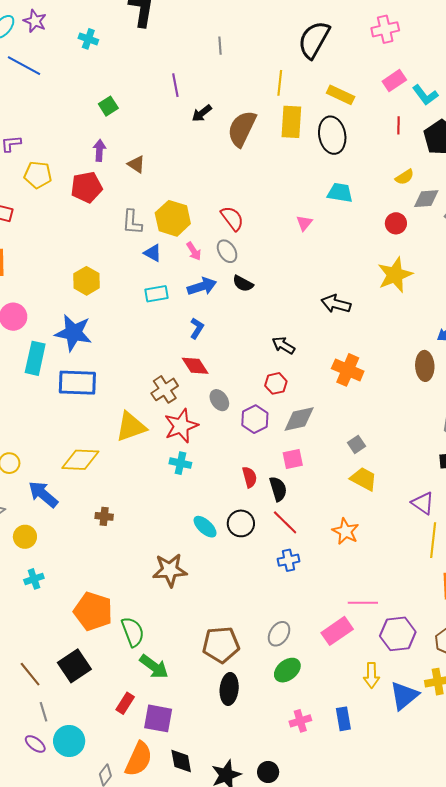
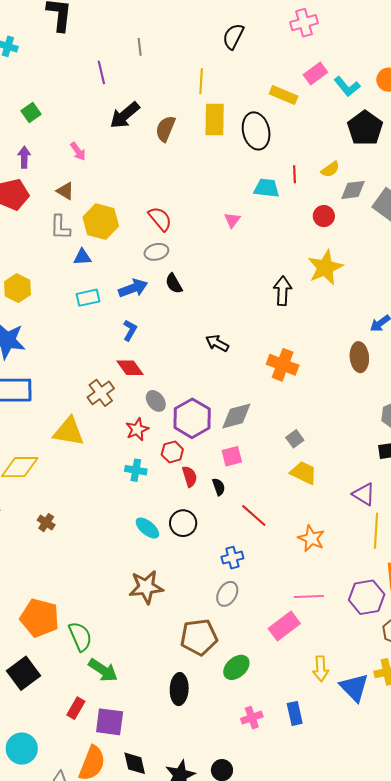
black semicircle: (314, 40) -> (233, 36), size x0.7
purple line: (175, 85) -> (101, 72), moved
yellow rectangle: (341, 95) -> (284, 95), moved
black arrow: (202, 113) -> (125, 115), size x1.5
red line: (399, 125) -> (295, 174), moved
brown semicircle: (242, 129) -> (165, 129), size x0.7
brown triangle: (136, 164) -> (65, 191), moved
pink arrow: (194, 251) -> (78, 151), moved
gray ellipse: (227, 251) -> (156, 252), turned -70
blue triangle: (153, 253) -> (82, 257), turned -30
black semicircle: (243, 284) -> (174, 283), turned 35
black arrow: (336, 304) -> (282, 291), moved, turned 80
red hexagon: (276, 383) -> (172, 452), moved
purple hexagon: (255, 419) -> (192, 418), size x1.4
red star: (181, 426) -> (137, 429), moved, size x0.7
yellow triangle: (131, 427) -> (69, 432), turned 32
cyan cross: (180, 463) -> (136, 470), moved
black semicircle: (278, 489) -> (219, 487), size x0.7
brown cross: (104, 516) -> (46, 523), turned 30
red line: (285, 522) -> (254, 515), moved
orange star: (346, 531) -> (311, 538), moved
brown star: (170, 570) -> (146, 587), moved
gray ellipse: (279, 634) -> (227, 594), moved
purple hexagon: (398, 634) -> (367, 597), moved
brown pentagon: (221, 645) -> (199, 637), moved
blue triangle: (404, 696) -> (354, 687), turned -32

